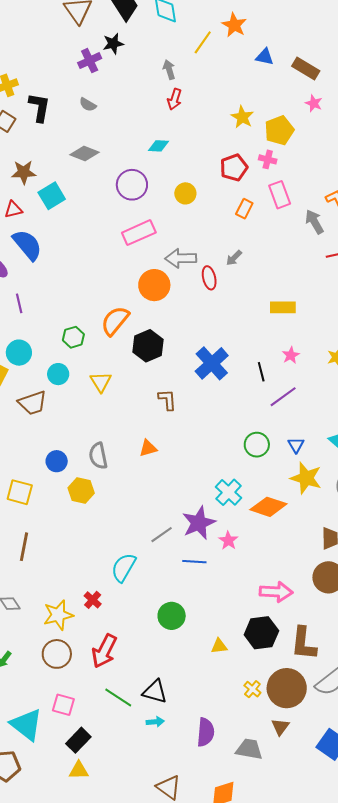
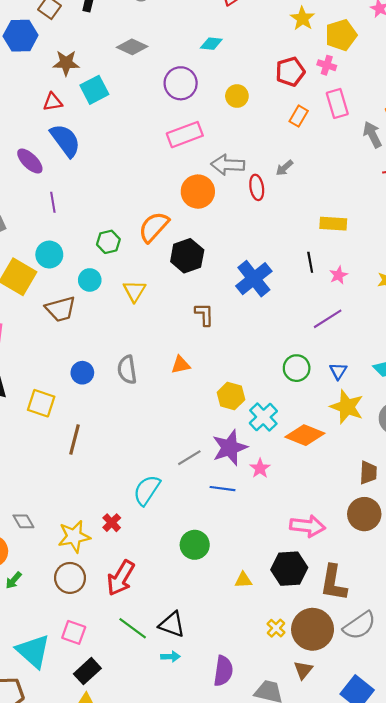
black line: (261, 372) -> (310, 262), moved
yellow hexagon: (81, 490) -> (231, 396), moved
brown line: (24, 547) -> (75, 439), moved

